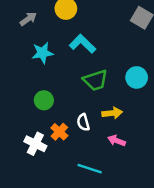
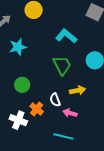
cyan L-shape: (83, 44) -> (66, 36), moved
green trapezoid: (95, 80) -> (62, 65), turned -95
pink arrow: (116, 141) -> (70, 113), moved

